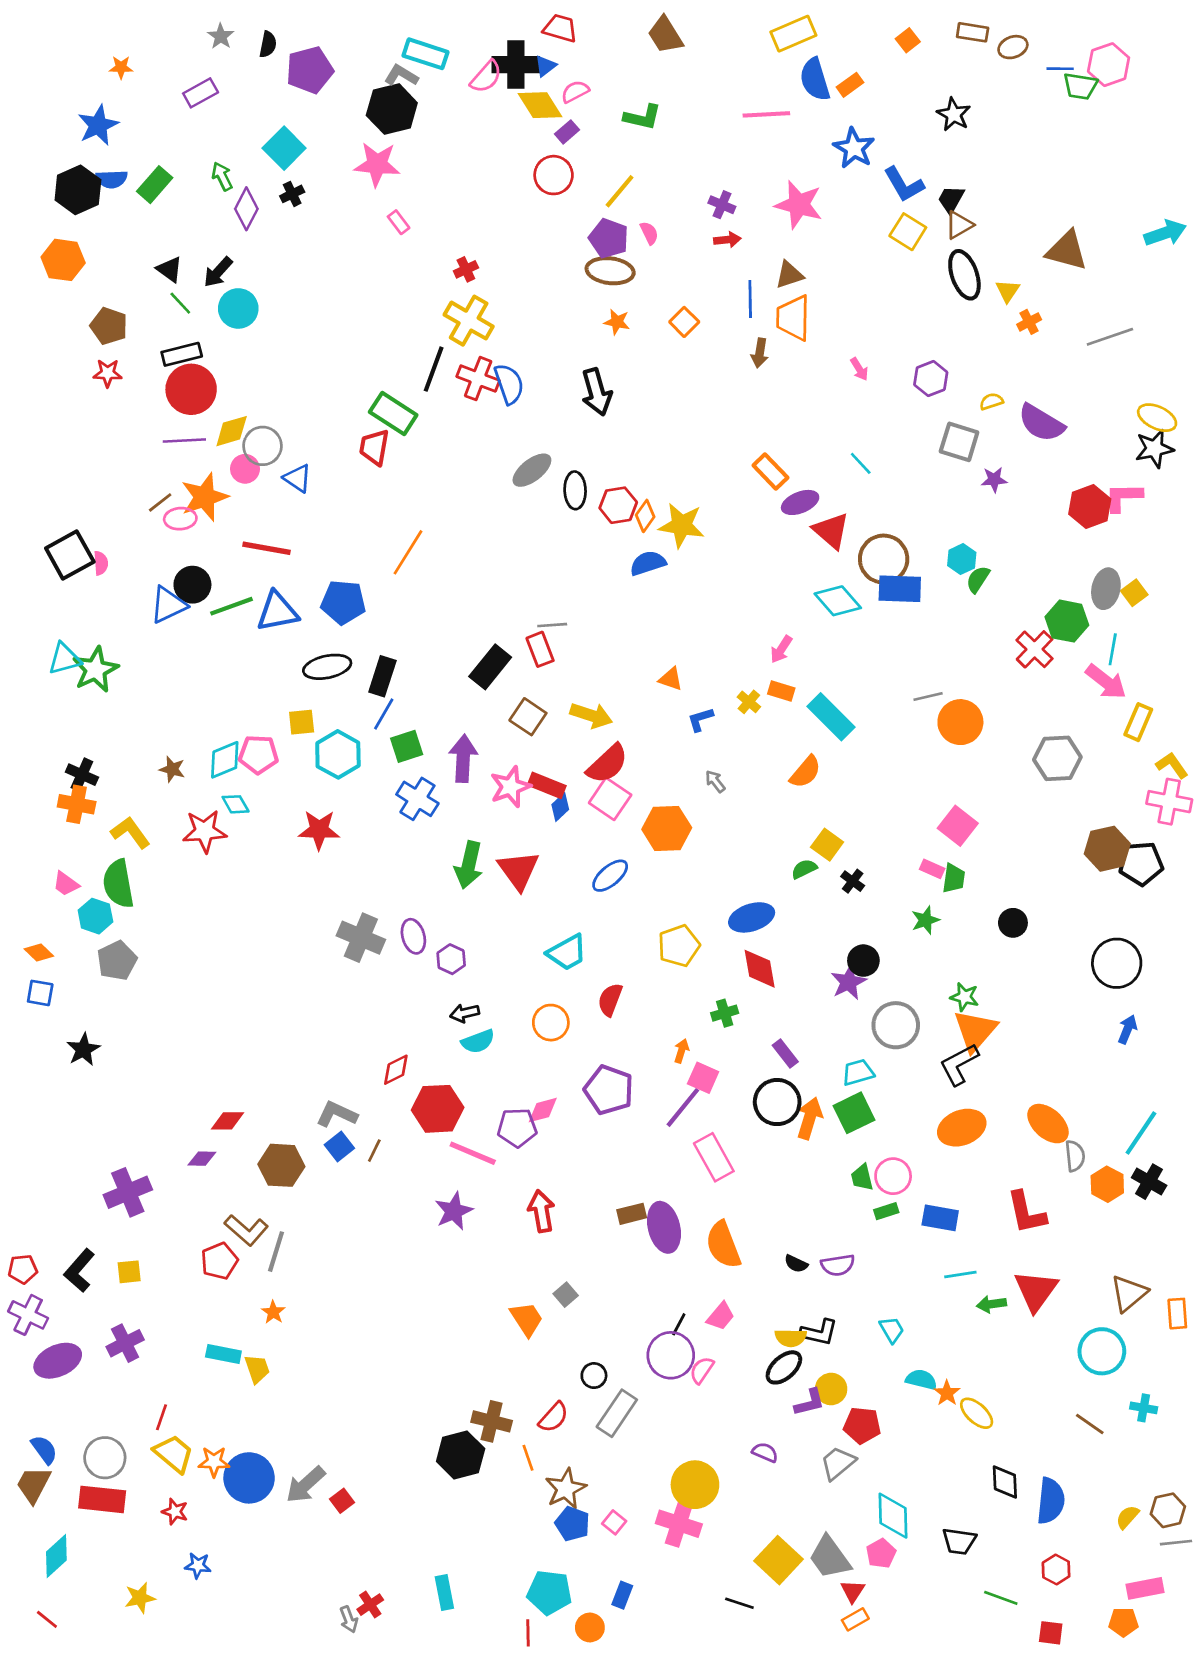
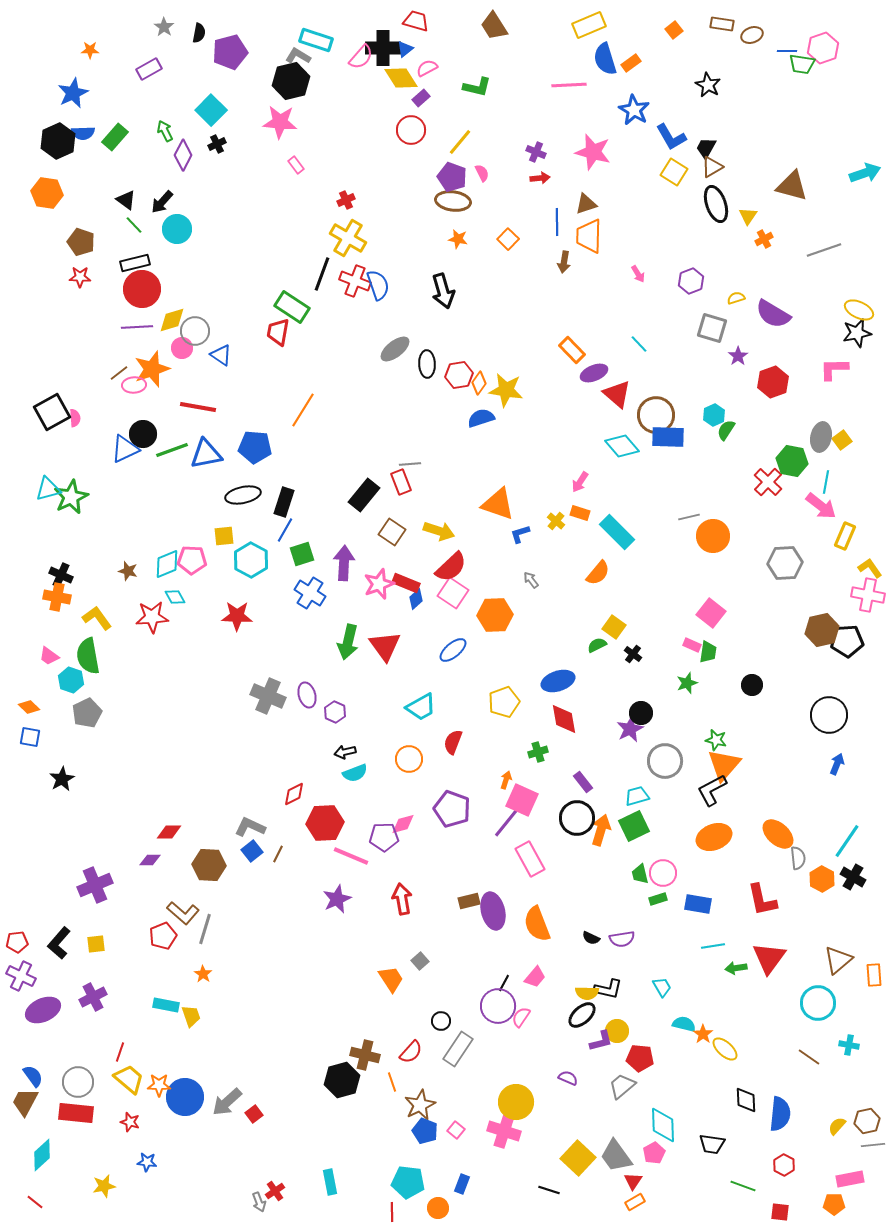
purple star: (994, 480) -> (738, 356), turned -30
red hexagon: (1090, 507) -> (773, 382), moved
orange triangle: (671, 679) -> (498, 504), size x1.8
pink square: (703, 1078) -> (522, 800), size x1.4

